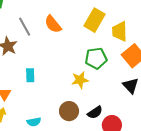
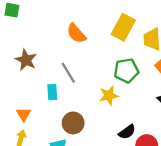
gray line: (25, 27) -> (68, 73), moved
brown circle: (69, 111) -> (73, 123), moved

